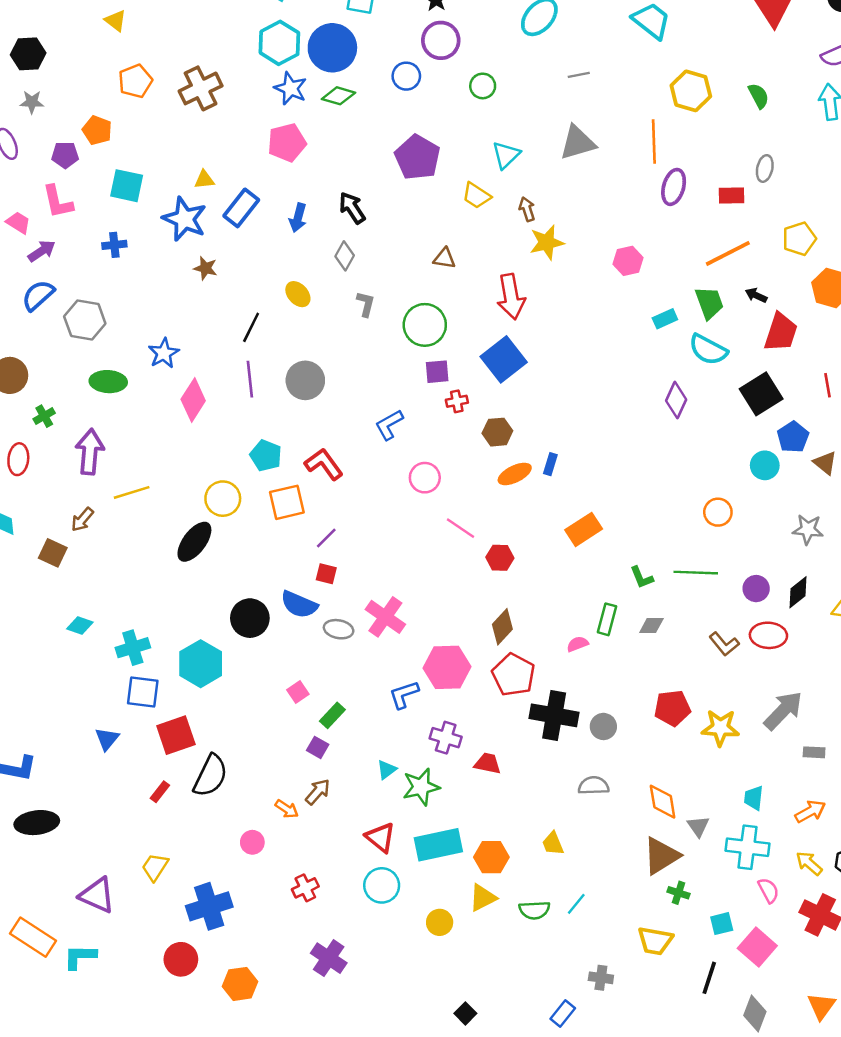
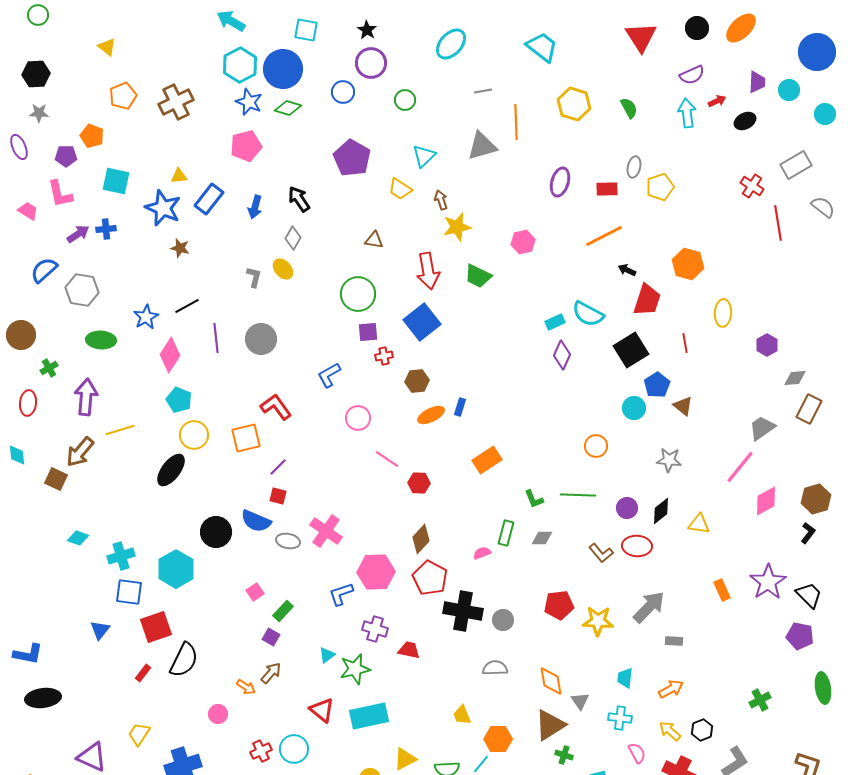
orange line: (654, 141) -> (516, 122), moved
yellow pentagon: (799, 239) -> (660, 187), moved
purple arrow: (42, 251) -> (78, 234), moved
yellow ellipse: (298, 294) -> (283, 269), moved
green trapezoid: (709, 303) -> (478, 276), moved, turned 136
gray L-shape: (366, 304) -> (254, 277), moved
cyan rectangle: (665, 319) -> (555, 322), moved
black line: (251, 327) -> (187, 306), moved, turned 35
cyan pentagon: (266, 455) -> (179, 400), moved
brown arrow: (82, 520) -> (80, 452), size x1.5
cyan cross: (748, 847) -> (620, 718), size x0.7
orange hexagon: (491, 857) -> (498, 739), moved
cyan circle: (382, 885) -> (294, 749), moved

